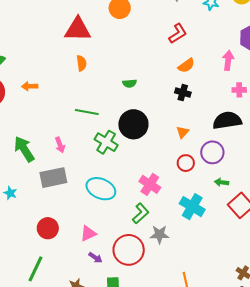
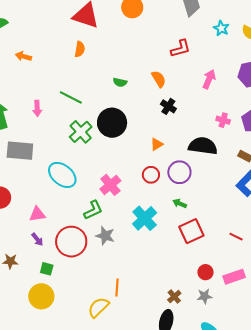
pink arrow: (228, 60) -> (209, 79), moved
orange semicircle: (186, 66) -> (159, 79), moved, turned -102
pink arrow: (60, 145) -> (37, 108), moved

